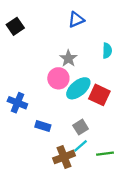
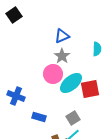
blue triangle: (76, 20) -> (62, 36), moved
black square: (15, 26) -> (14, 15), moved
red square: (99, 95) -> (90, 89), turned -36

